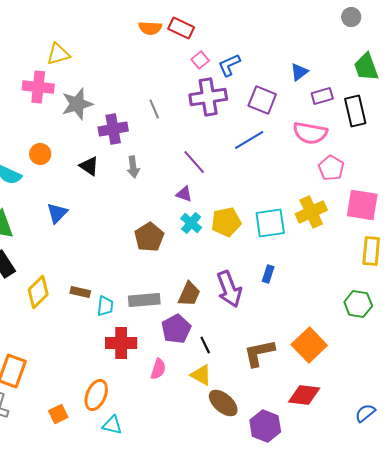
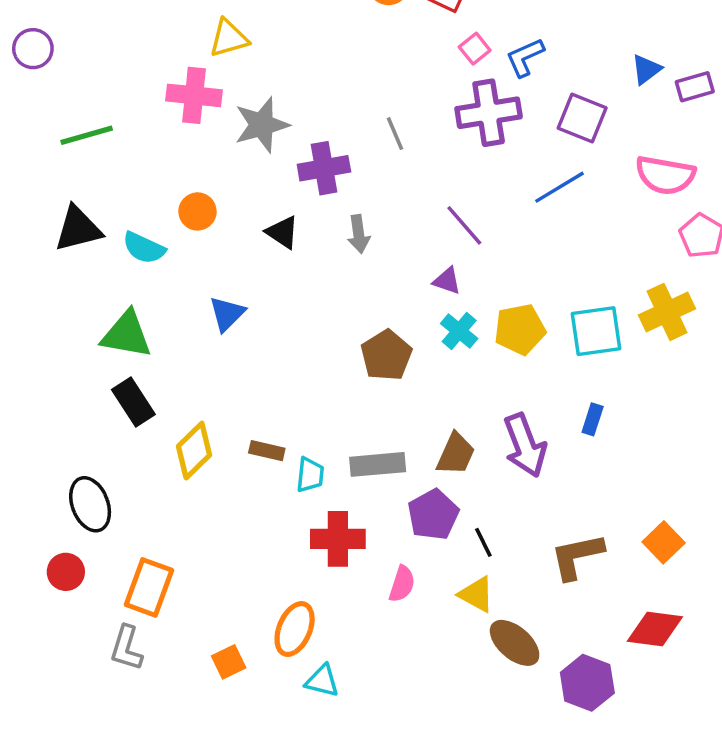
purple rectangle: (322, 96) -> (695, 87), moved
orange square: (309, 345) -> (664, 542), size x0.7

